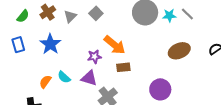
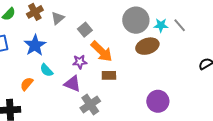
gray square: (96, 13) -> (85, 30), moved
brown ellipse: (179, 51) -> (147, 46), moved
cyan semicircle: (64, 77) -> (46, 70), moved
purple circle: (160, 89) -> (158, 101), moved

